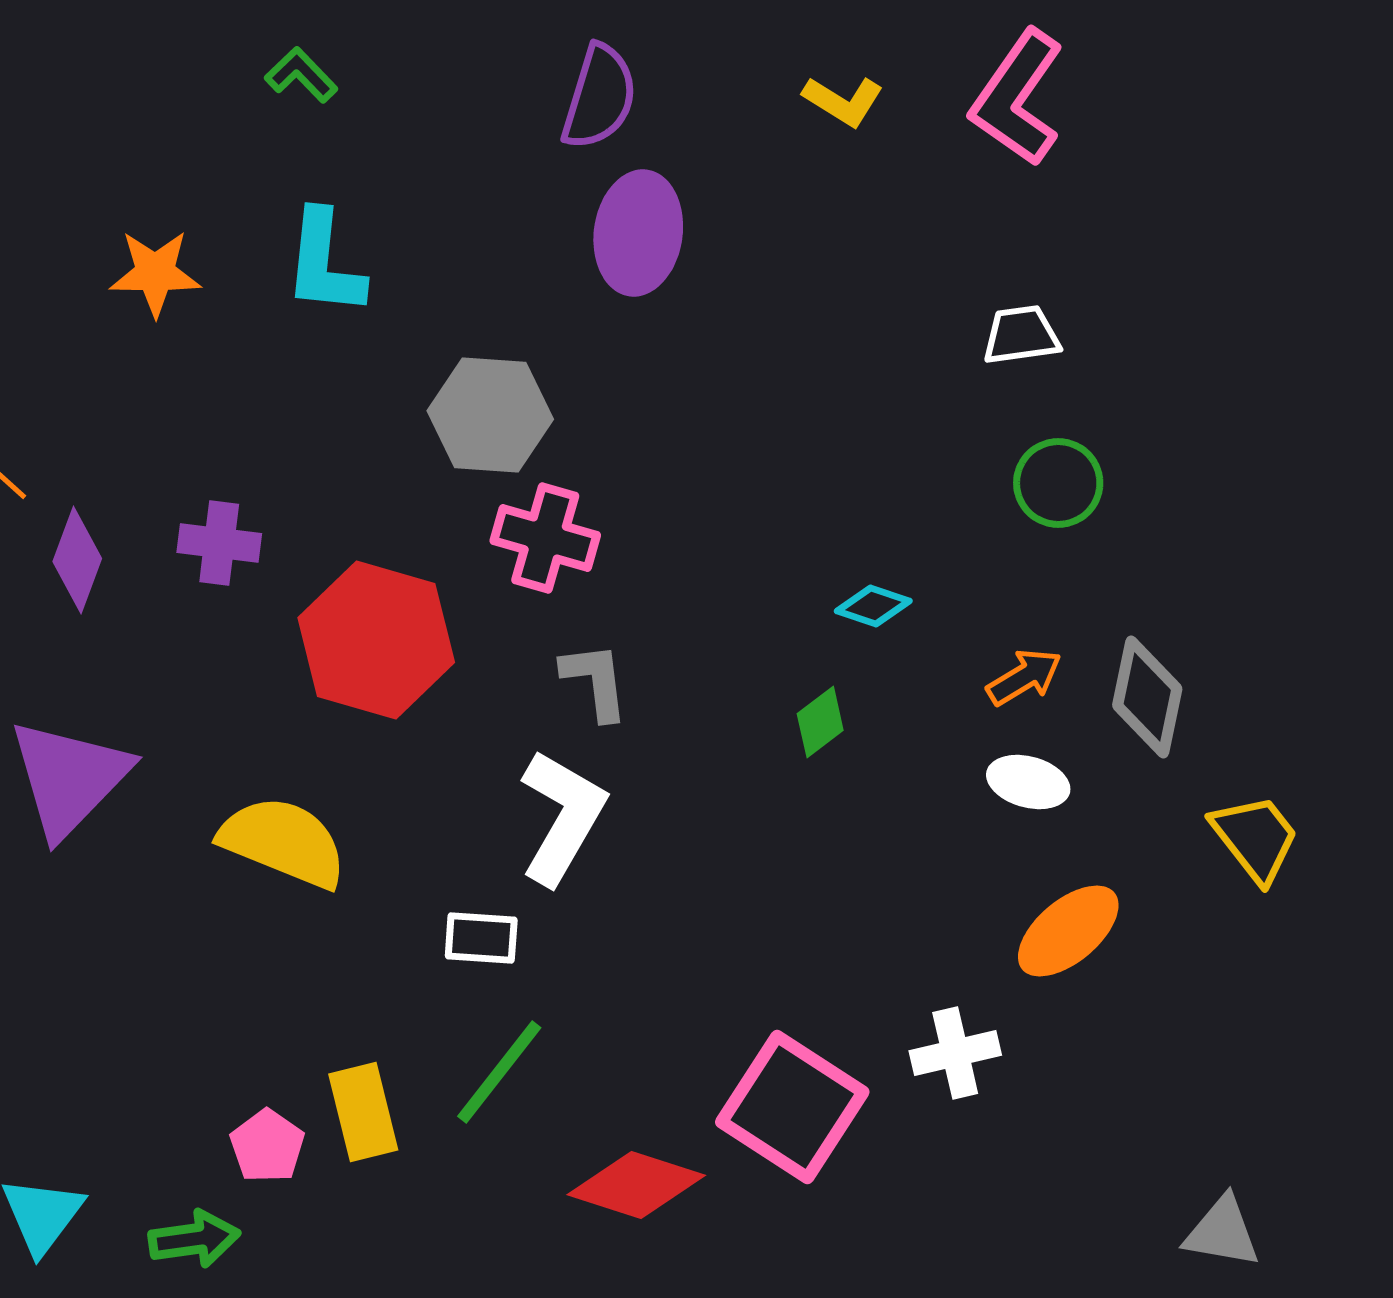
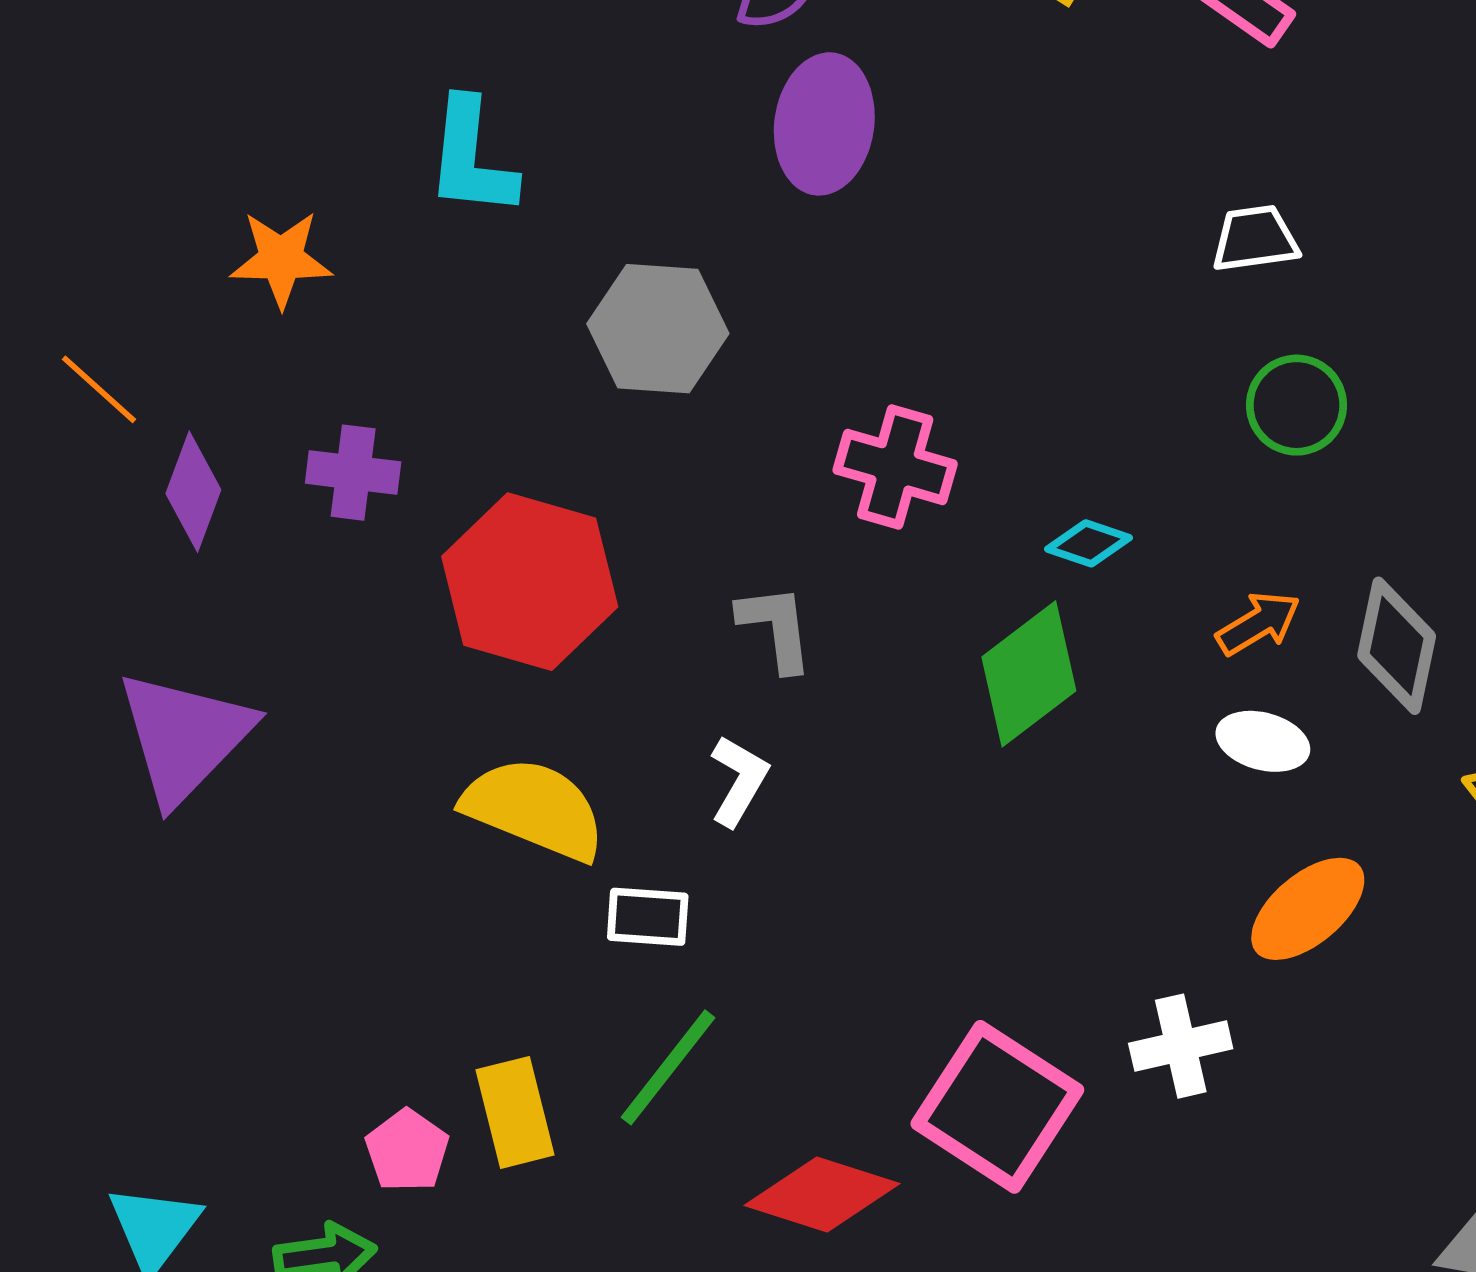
orange star: (155, 273) -> (281, 259), moved
pink cross: (545, 538) -> (895, 467), moved
green diamond: (820, 722) -> (1029, 674), size x1.8
white L-shape: (562, 817) -> (739, 781), size x0.6
yellow semicircle: (283, 842) -> (534, 809), moved

